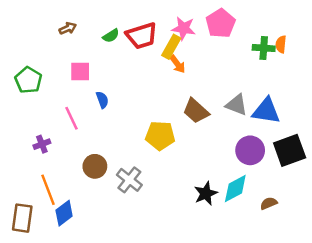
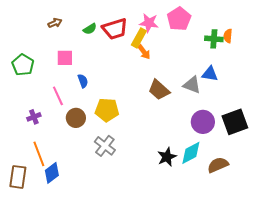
blue triangle: (266, 111) -> (210, 74), moved, size x0.7
yellow pentagon: (160, 136) -> (107, 110), moved
brown circle: (95, 166) -> (76, 118), moved
brown semicircle: (269, 203) -> (218, 165), size x1.5

